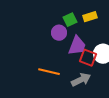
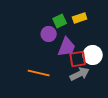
red square: (88, 58) -> (78, 59), turned -30
gray arrow: (81, 80) -> (80, 74), moved

